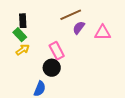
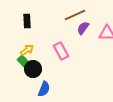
green rectangle: (20, 35) -> (24, 62), moved
black circle: (52, 68) -> (33, 69), moved

